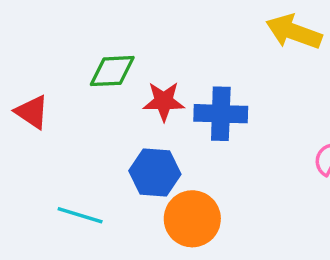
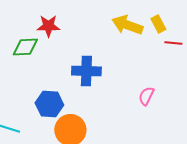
red star: (164, 101) -> (48, 26), moved

